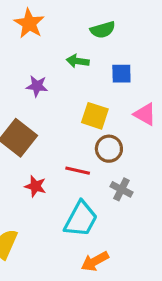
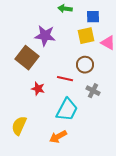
purple star: (37, 86) -> (45, 36), moved, size x1.5
yellow square: (95, 116) -> (86, 36), moved, turned -30
orange arrow: (95, 261) -> (58, 137), moved

